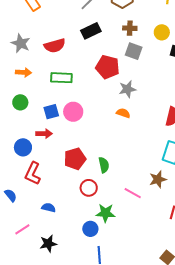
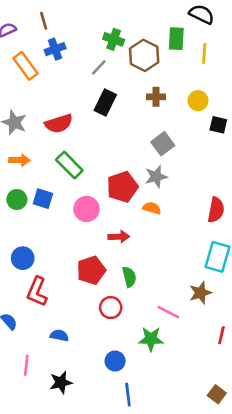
black rectangle: (91, 31) -> (105, 102), turned -36
gray square: (134, 51) -> (163, 144), moved, turned 36
red pentagon: (108, 67) -> (122, 187), moved, turned -30
green rectangle: (61, 78) -> (69, 165), turned 45
blue square: (51, 112) -> (43, 199), moved, turned 35
red arrow: (44, 134) -> (119, 237), moved
green star: (106, 213) -> (151, 339), moved
pink line: (22, 229) -> (26, 365), turned -49

